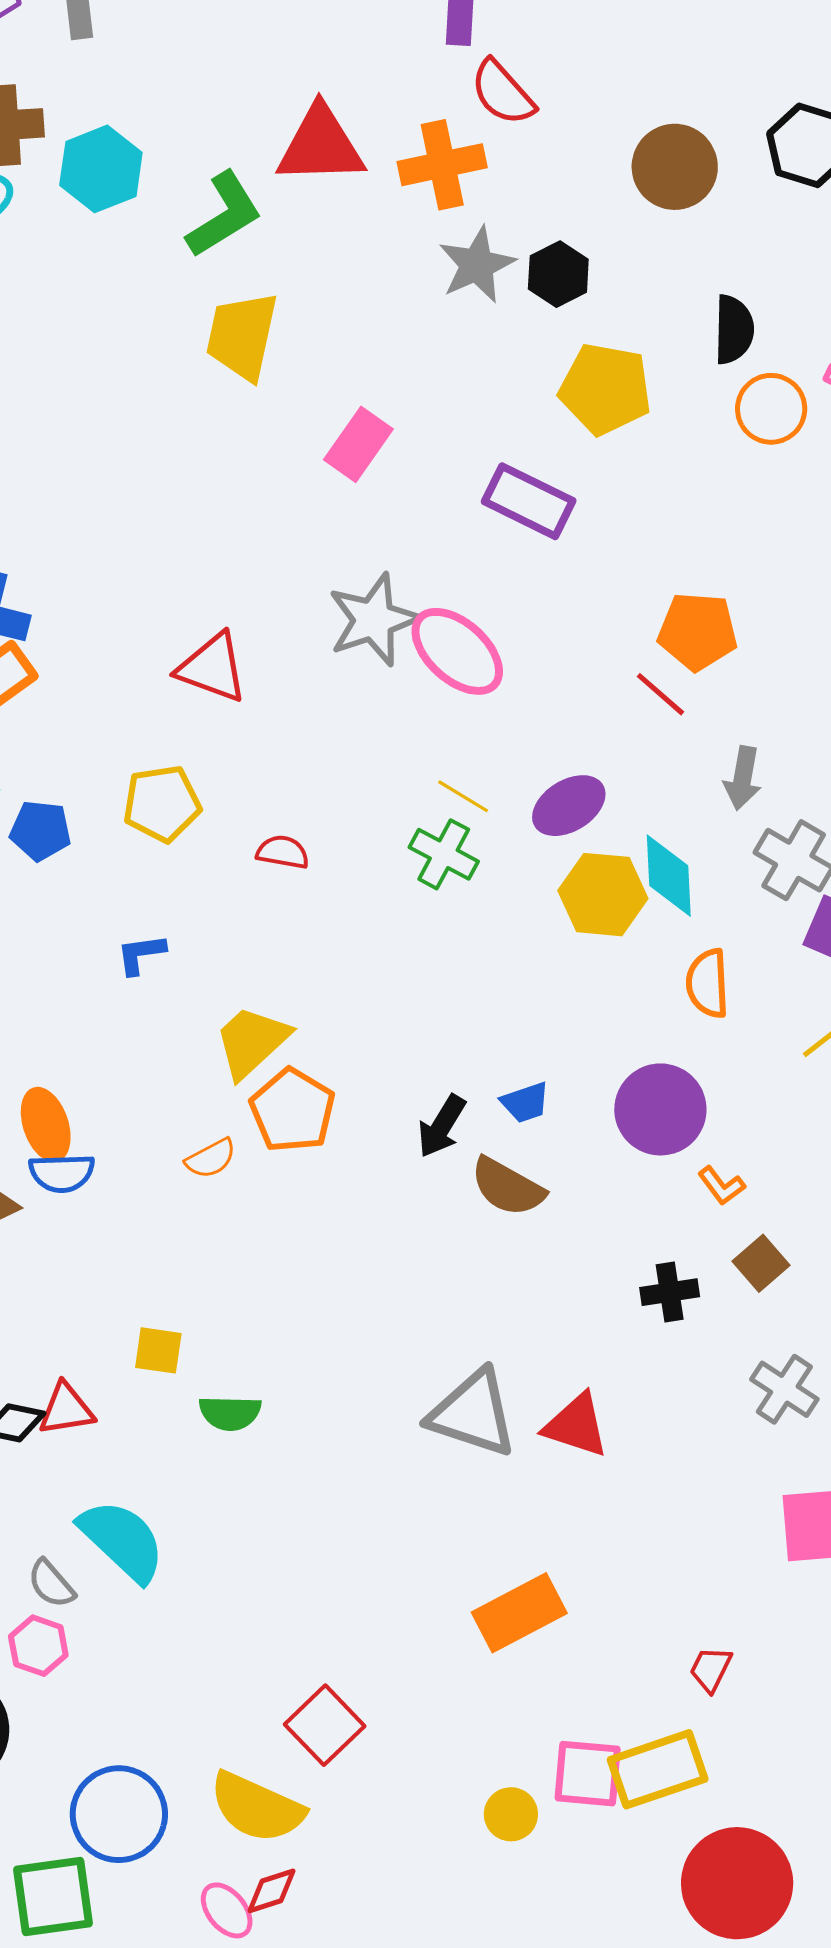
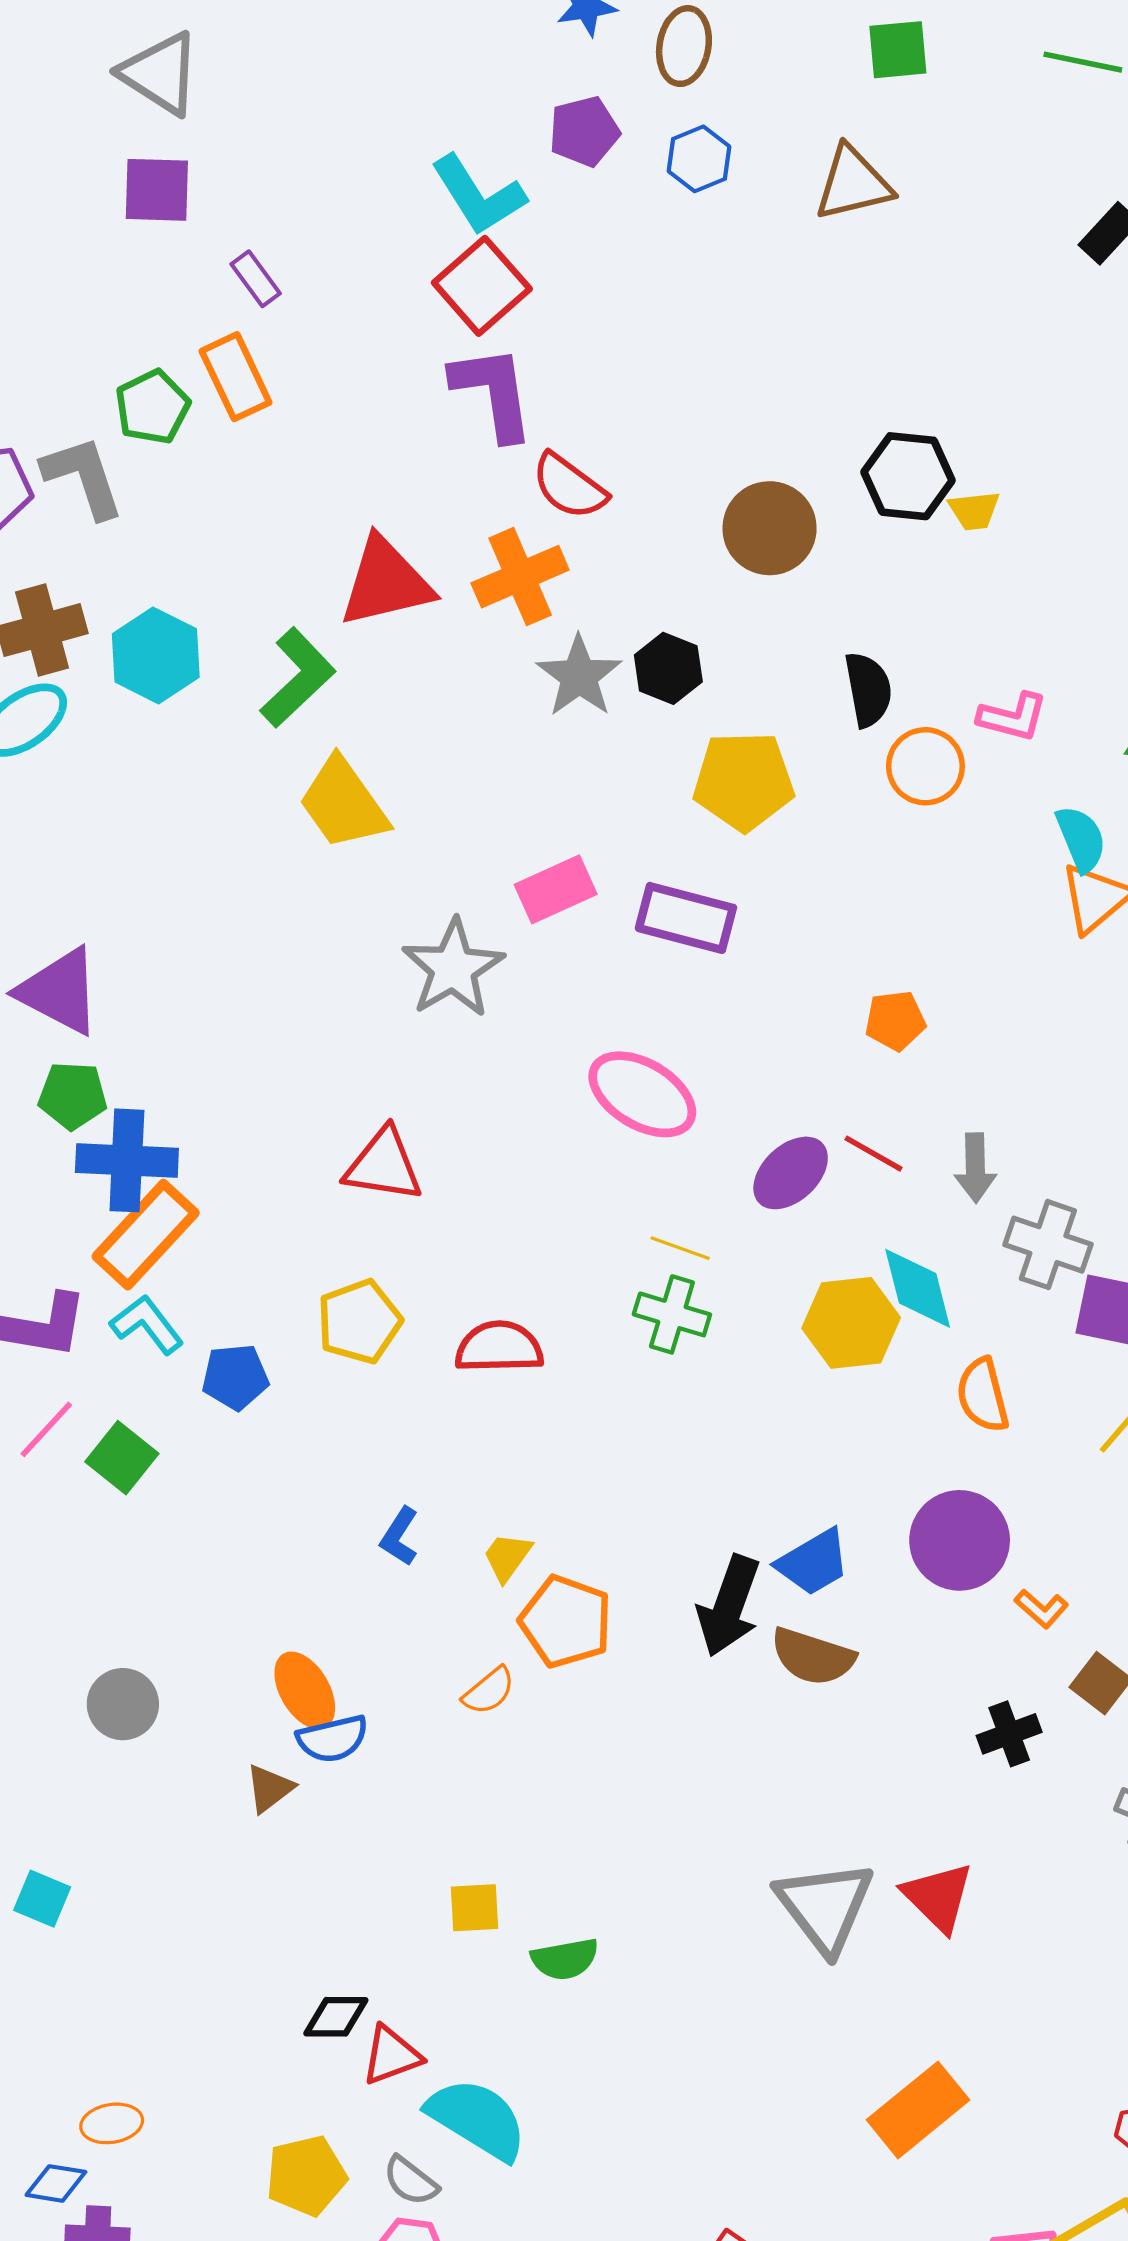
yellow trapezoid: (242, 336) -> (343, 803), turned -36
pink rectangle: (358, 444) -> (556, 889), moved, turned 42
gray star: (374, 620) -> (453, 968), moved
orange pentagon: (698, 631) -> (895, 1020), size x0.7
red line: (660, 694) -> (873, 1154), moved
purple ellipse: (569, 806) -> (791, 1173), moved
red semicircle: (283, 852) -> (499, 1347), size x1.5
blue L-shape: (141, 954) -> (399, 1537), moved, turned -38
yellow trapezoid: (252, 1042) -> (507, 1557), size x0.6
blue trapezoid: (525, 1102) -> (813, 1562), size x1.4
black arrow: (442, 1126) -> (729, 1606), size x1.4
red triangle: (66, 1409) -> (391, 2055), moved
gray triangle: (473, 1413) -> (825, 1907), turned 46
red triangle: (576, 1425) -> (938, 1897), turned 38

